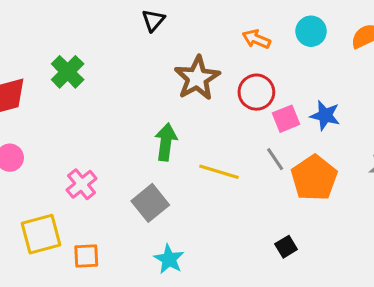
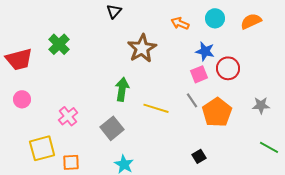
red circle: (256, 92) -> (228, 68), moved
blue star: (325, 116) -> (205, 51), moved

